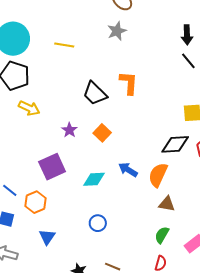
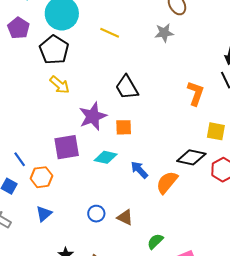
orange L-shape: (129, 83) -> (196, 93), moved
purple star: (69, 130) -> (93, 116), size x1.8
orange square: (102, 133) -> (124, 127), turned 30
cyan diamond: (94, 179) -> (106, 157), moved
brown triangle: (167, 204) -> (125, 217), moved

